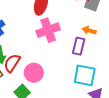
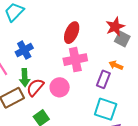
pink circle: (34, 73) -> (60, 87), moved

